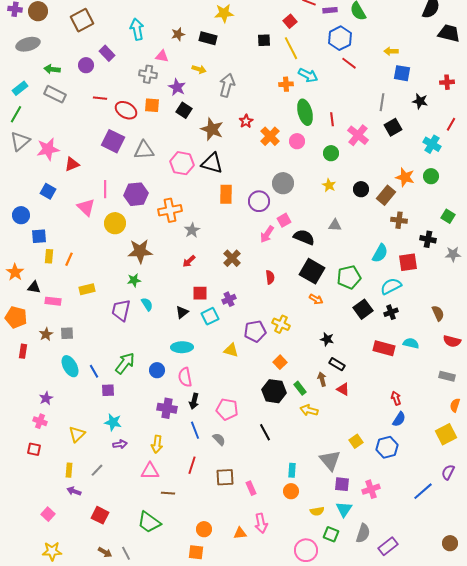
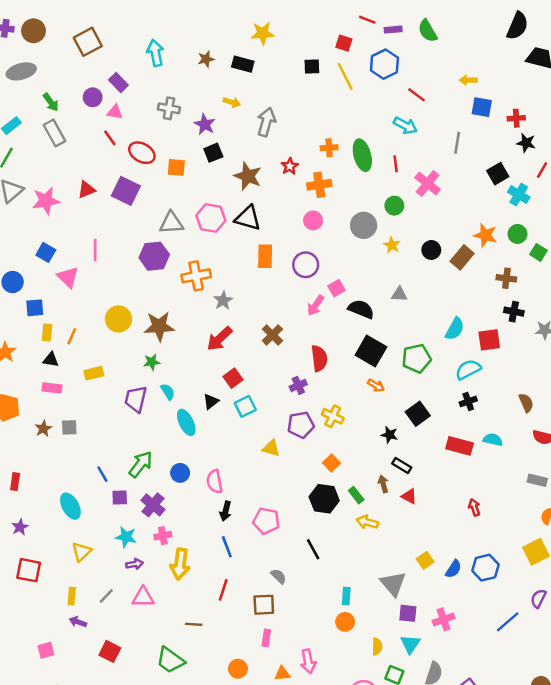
red square: (290, 21) -> (344, 43), turned -32
blue hexagon: (340, 38) -> (384, 64), moved
pink triangle: (162, 56) -> (115, 112), moved
green arrow: (52, 69) -> (51, 102), turned -133
cyan arrow: (308, 75) -> (405, 126), moved
red cross: (447, 82) -> (516, 118), moved
orange cross: (286, 84) -> (329, 148), moved
gray rectangle: (55, 94) -> (54, 133), turned 35
red line: (100, 98) -> (110, 138), turned 48
black star: (420, 101) -> (526, 143), moved
orange square: (152, 105) -> (176, 167), moved
black square: (184, 110) -> (213, 153), turned 35
black square: (393, 127) -> (498, 174), moved
orange cross: (270, 136) -> (319, 185), turned 36
pink circle: (297, 141) -> (313, 220), moved
gray triangle: (144, 150) -> (171, 223), moved
red triangle: (72, 164) -> (86, 190), moved
gray circle: (283, 183) -> (364, 225), moved
pink line: (105, 189) -> (95, 250), moved
pink triangle: (86, 207) -> (68, 277), moved
green square: (448, 216) -> (538, 252), moved
brown cross: (399, 220) -> (506, 278), moved
yellow circle: (115, 223) -> (118, 319), moved
red arrow: (189, 261) -> (219, 339), size x1.6
red semicircle: (270, 277) -> (319, 358), size x1.5
black triangle: (34, 287) -> (51, 360), moved
red square: (200, 293) -> (233, 378), turned -35
purple cross: (229, 299) -> (298, 385), moved
black square: (363, 309) -> (418, 414), moved
cyan ellipse: (182, 347) -> (186, 422), moved, turned 65
red rectangle: (23, 351) -> (15, 482), moved
cyan ellipse: (70, 366) -> (70, 506), moved
purple star: (46, 398) -> (20, 527), moved
purple cross: (167, 408) -> (153, 505), moved, turned 30
blue semicircle: (399, 419) -> (453, 569), moved
pink cross: (40, 421) -> (163, 536), moved, turned -32
gray semicircle: (219, 439) -> (279, 576), moved
yellow arrow: (157, 444) -> (180, 564), size x1.4
blue hexagon: (387, 447) -> (485, 568), moved
red square: (34, 449) -> (29, 570), size x1.5
pink triangle: (150, 471) -> (143, 597), moved
pink rectangle: (251, 488) -> (266, 638), moved, turned 32
yellow semicircle: (317, 511) -> (377, 647), turned -80
pink square: (48, 514) -> (46, 650), turned 32

